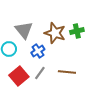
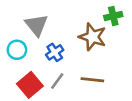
green cross: (77, 31) -> (113, 16), moved
brown star: (55, 33) -> (92, 37), moved

